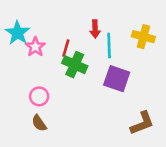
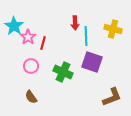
red line: (66, 48) -> (43, 43), moved
green cross: (75, 65) -> (63, 72), moved
pink circle: (39, 96) -> (31, 66), moved

